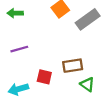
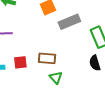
red square: (44, 77) -> (20, 62), turned -32

